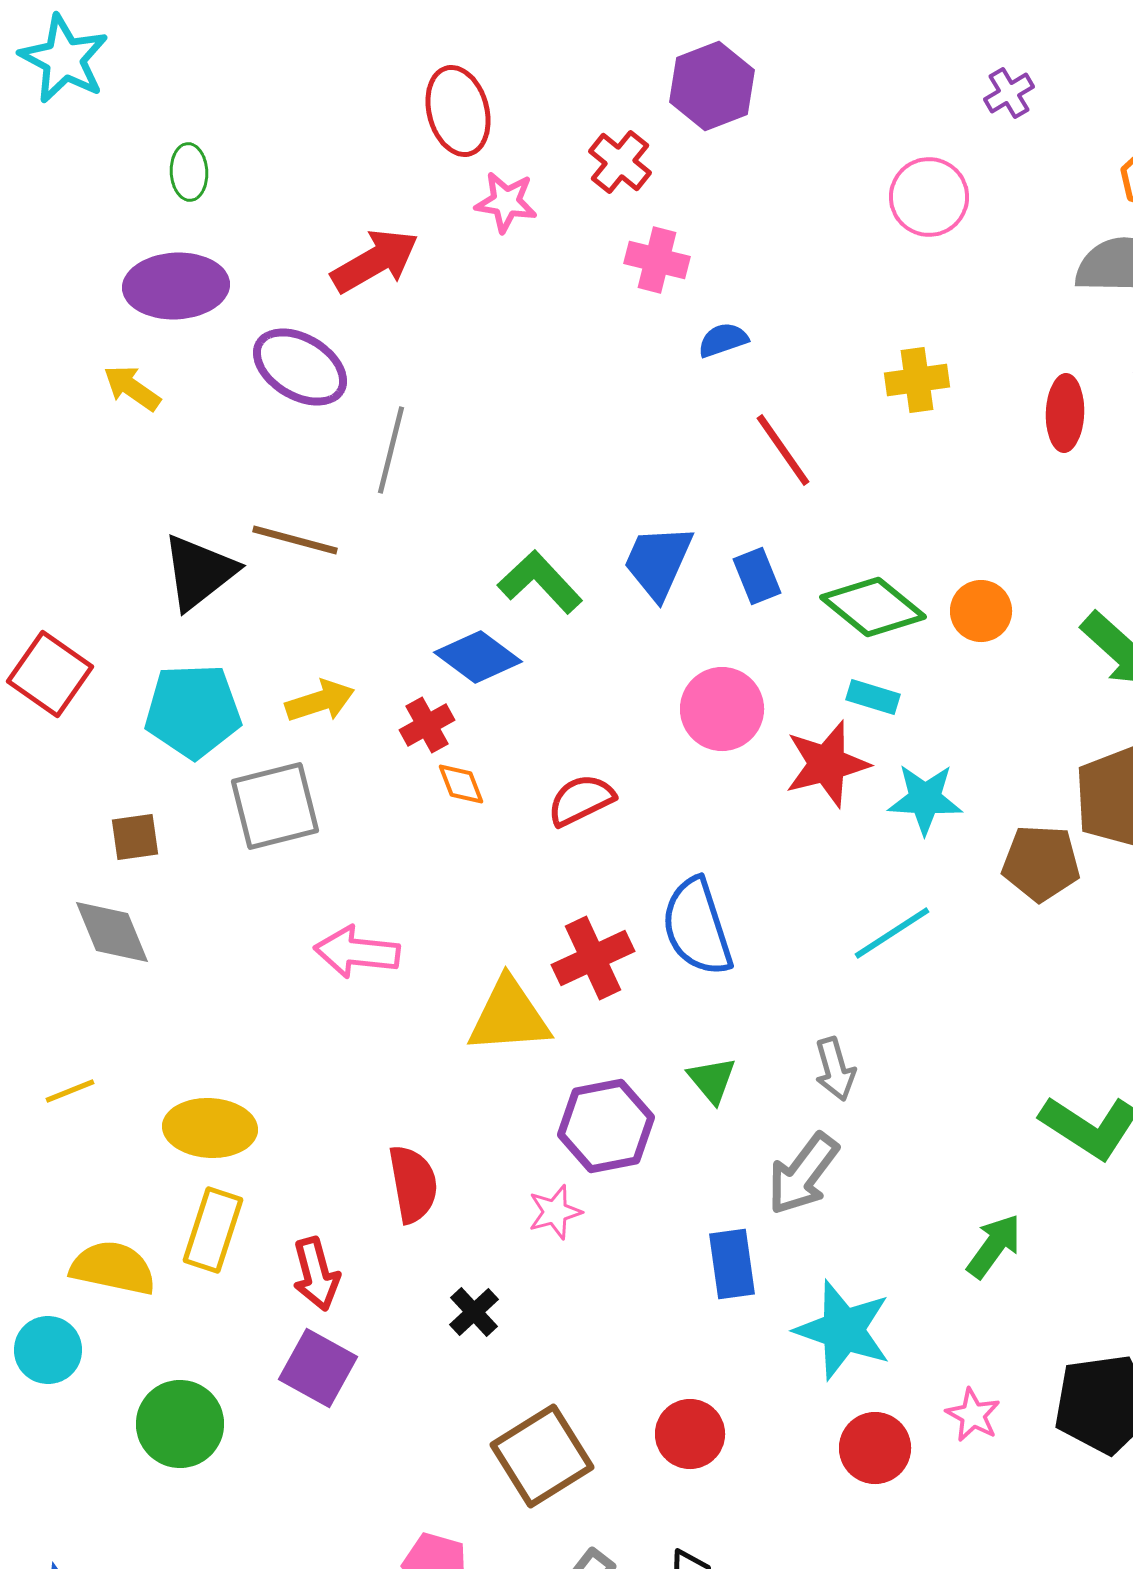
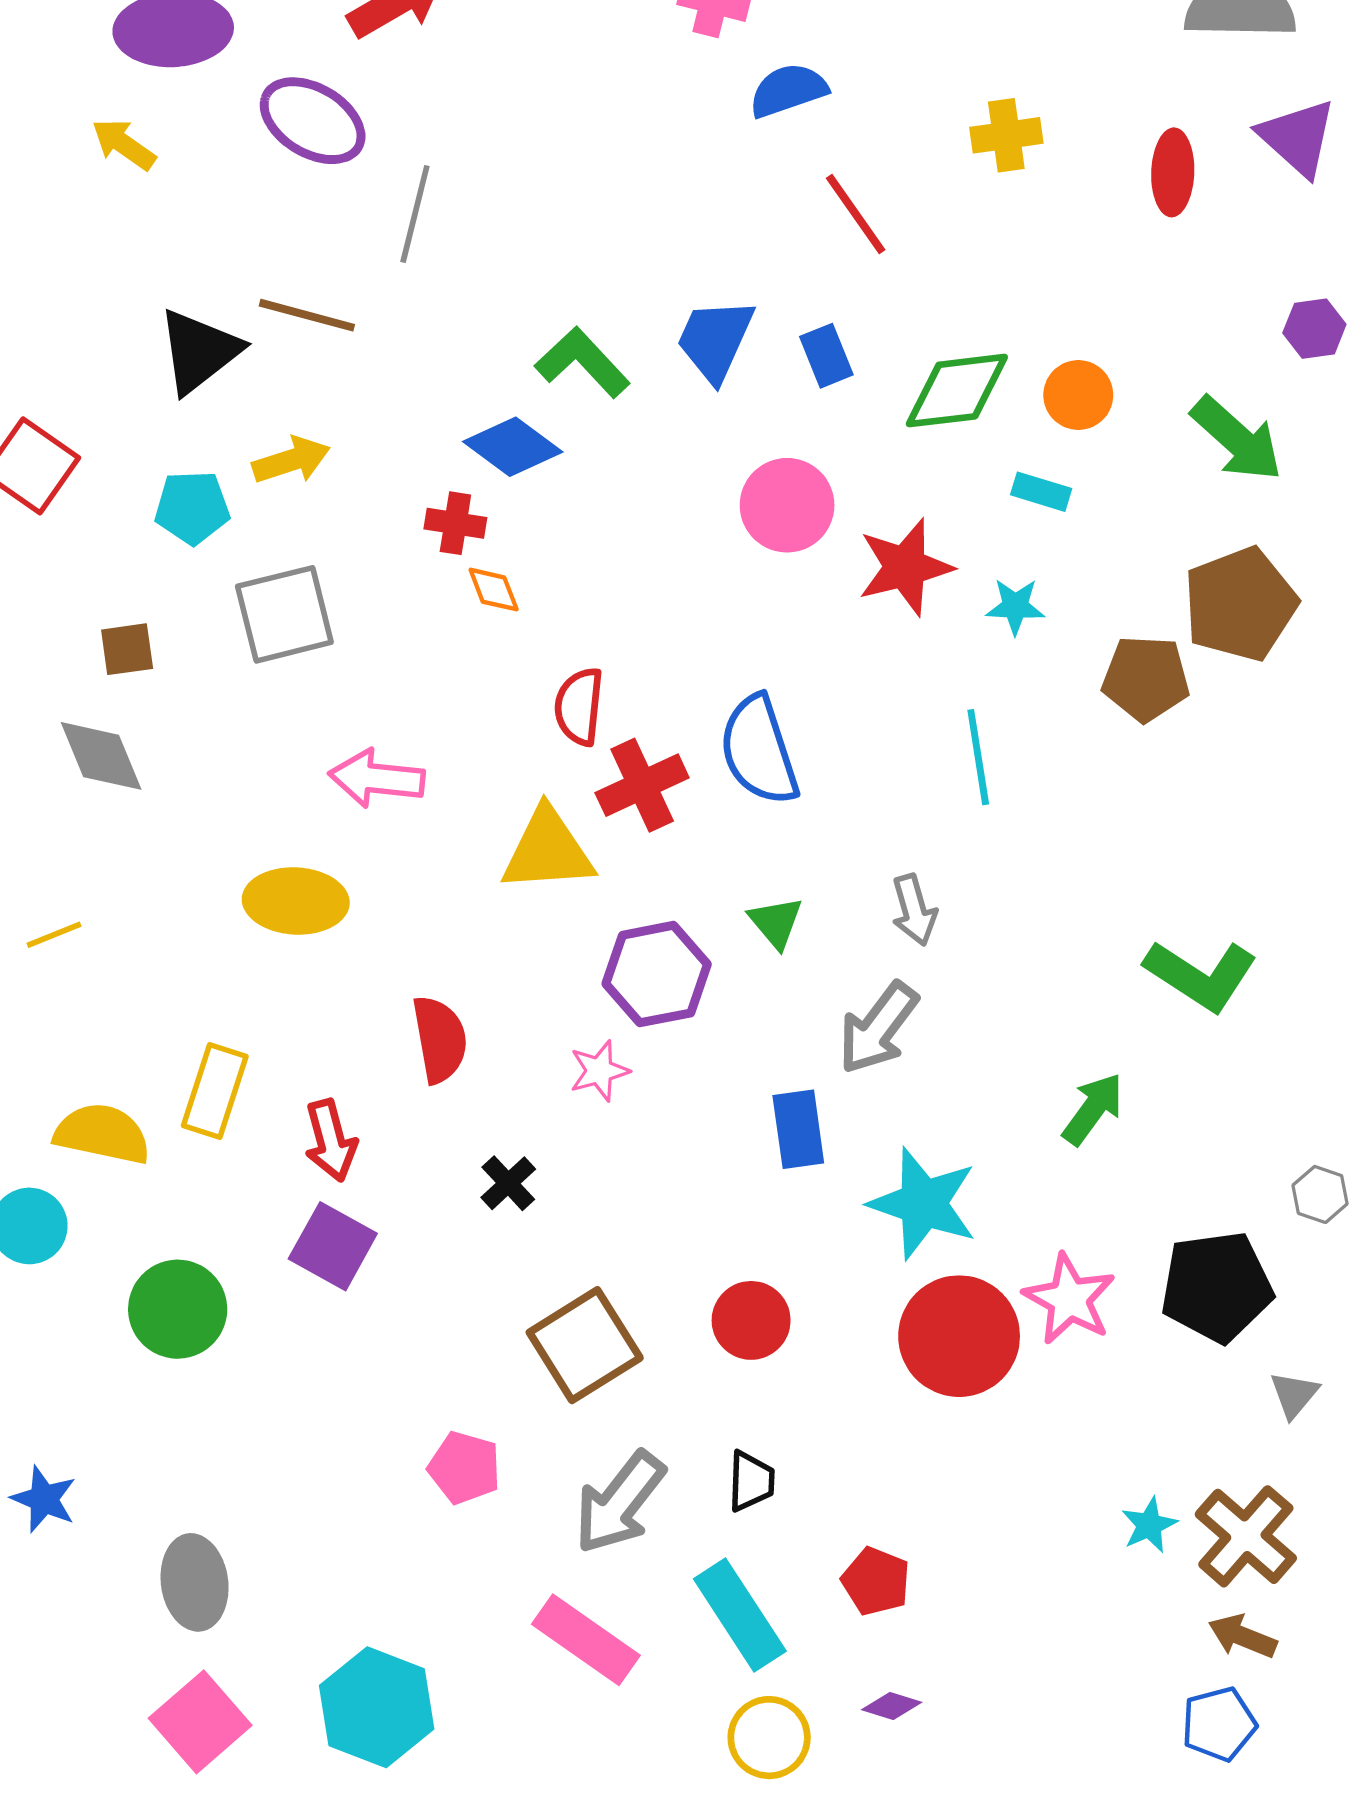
blue semicircle: (723, 340) -> (788, 90), size x1.4
green diamond: (873, 607) -> (957, 391), turned -46
cyan rectangle: (873, 697) -> (1041, 492), moved
yellow arrow: (320, 701) -> (291, 460), moved
cyan pentagon: (193, 711) -> (192, 507), size x0.7
red cross: (427, 725) -> (455, 523), turned 38
cyan star: (925, 799) -> (1015, 606), size x0.7
red semicircle: (581, 800) -> (579, 706), moved, turned -58
cyan line: (892, 933) -> (978, 757), turned -66
yellow ellipse: (210, 1128) -> (296, 901), moved
pink star: (973, 1415) -> (1069, 1299), size x1.5
red circle: (875, 1448) -> (959, 1336), size x1.5

